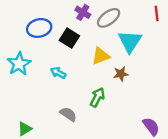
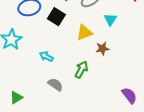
cyan triangle: (130, 41) -> (110, 20), size x0.6
cyan arrow: (58, 73) -> (46, 57), moved

